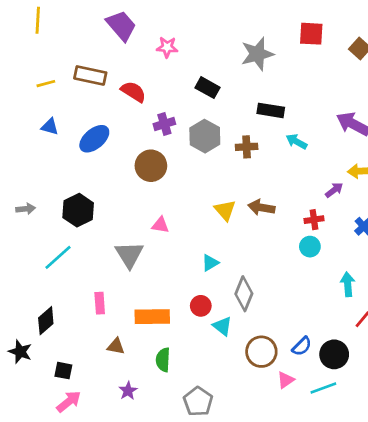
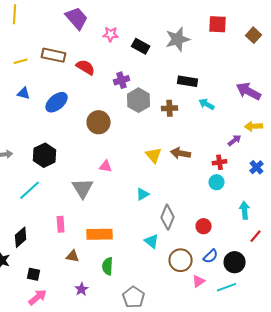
black rectangle: (207, 88) -> (141, 46), moved
purple cross: (164, 124) -> (122, 80), moved
red circle: (201, 306) -> (204, 226), moved

